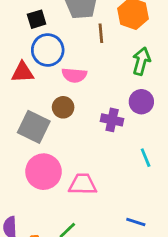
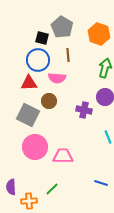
black square: (37, 19) -> (42, 38), moved, turned 32
brown line: (101, 33) -> (68, 55), moved
red triangle: (23, 72) -> (29, 83), moved

